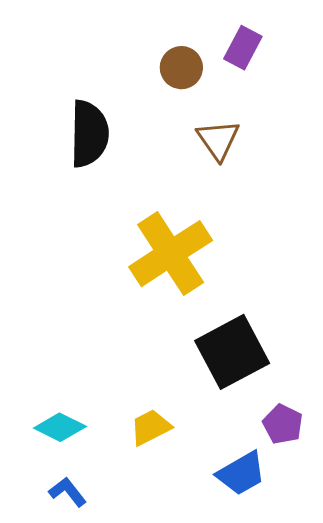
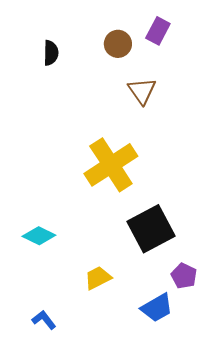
black semicircle: (89, 134) -> (51, 53), moved, size x0.6
cyan diamond: (60, 427) -> (39, 236), moved

